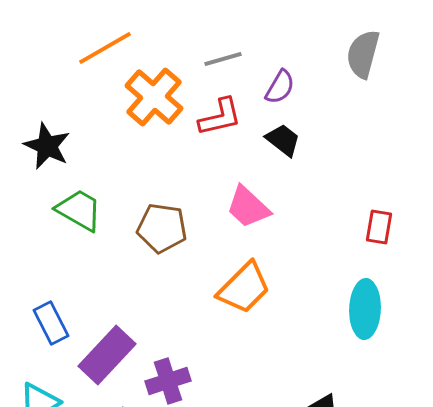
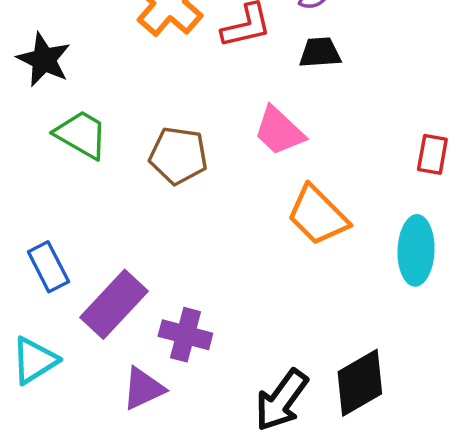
black trapezoid: (283, 140) -> (320, 53), turned -42
orange trapezoid: (244, 288) -> (318, 215), moved, turned 90
purple cross: (168, 381) -> (185, 335), turned 33

